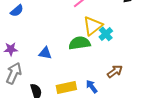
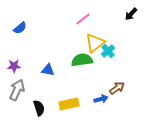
blue arrow: (92, 87) -> (101, 99), moved, turned 112

